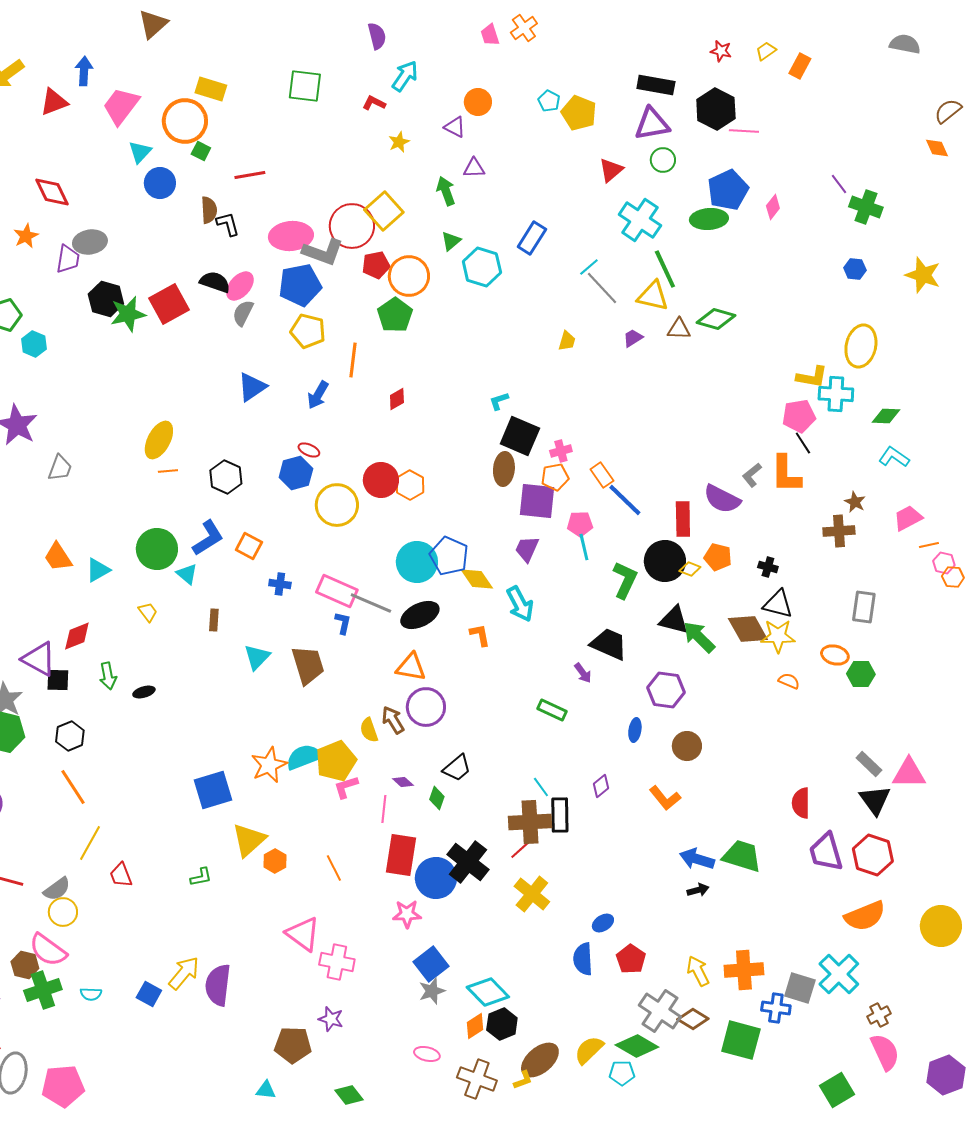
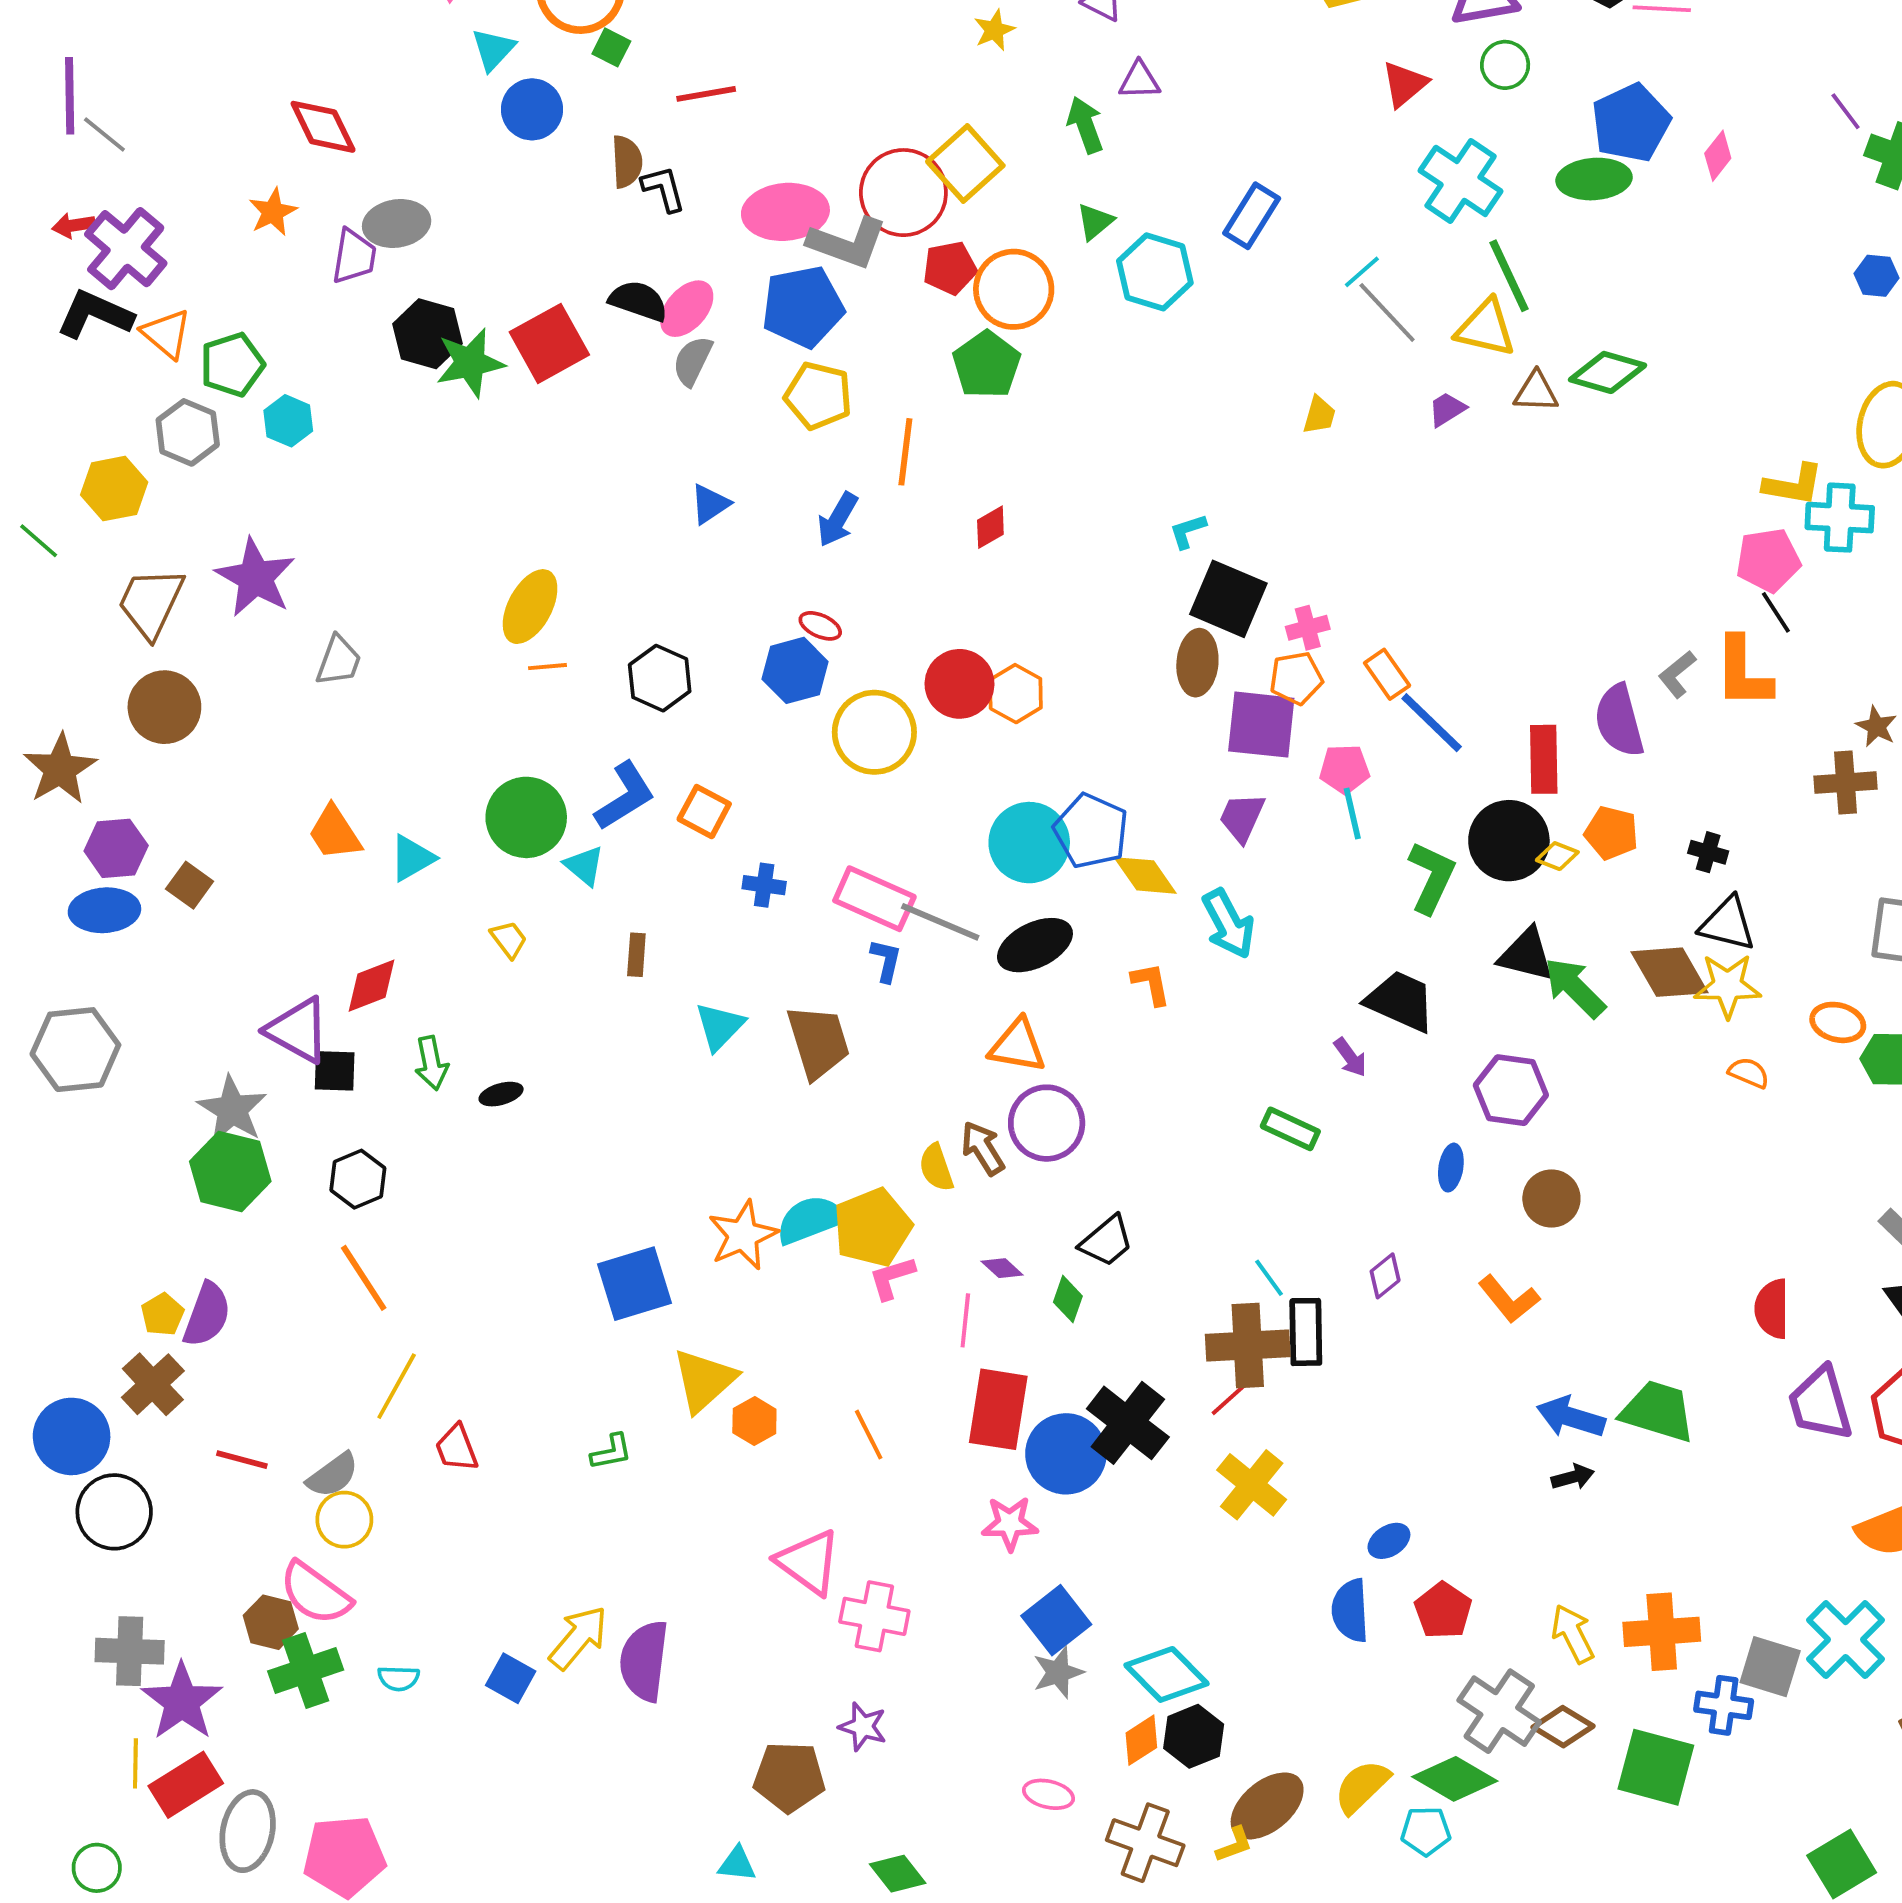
blue triangle: (252, 387) -> (710, 504), size x0.7
purple semicircle: (722, 499) -> (1619, 721), turned 48

